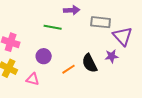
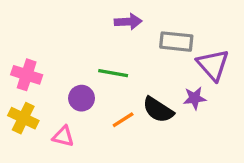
green line: (53, 27) -> (113, 73), moved
black semicircle: (90, 63) -> (158, 110), turned -30

